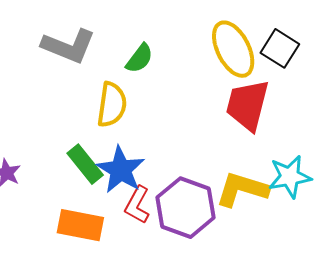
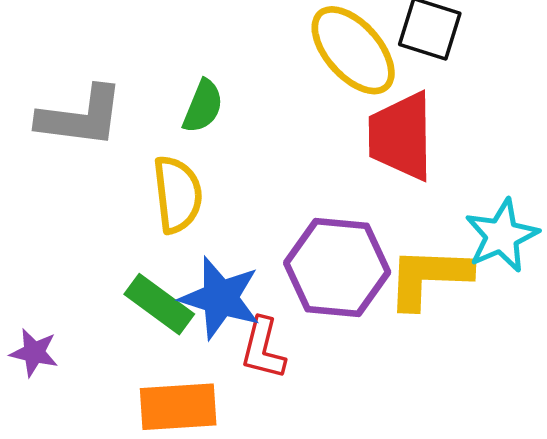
purple hexagon: (186, 208) -> (337, 268), moved

